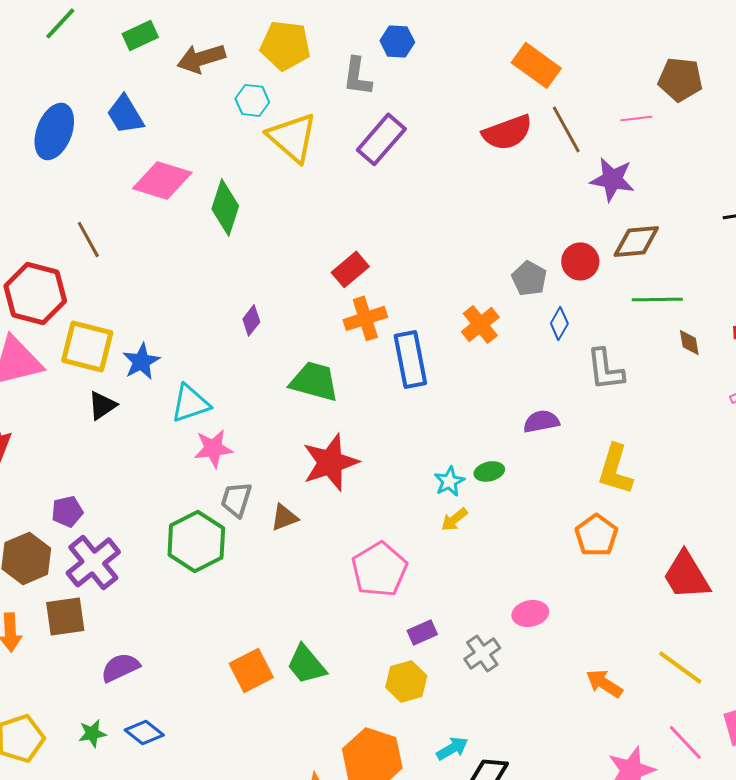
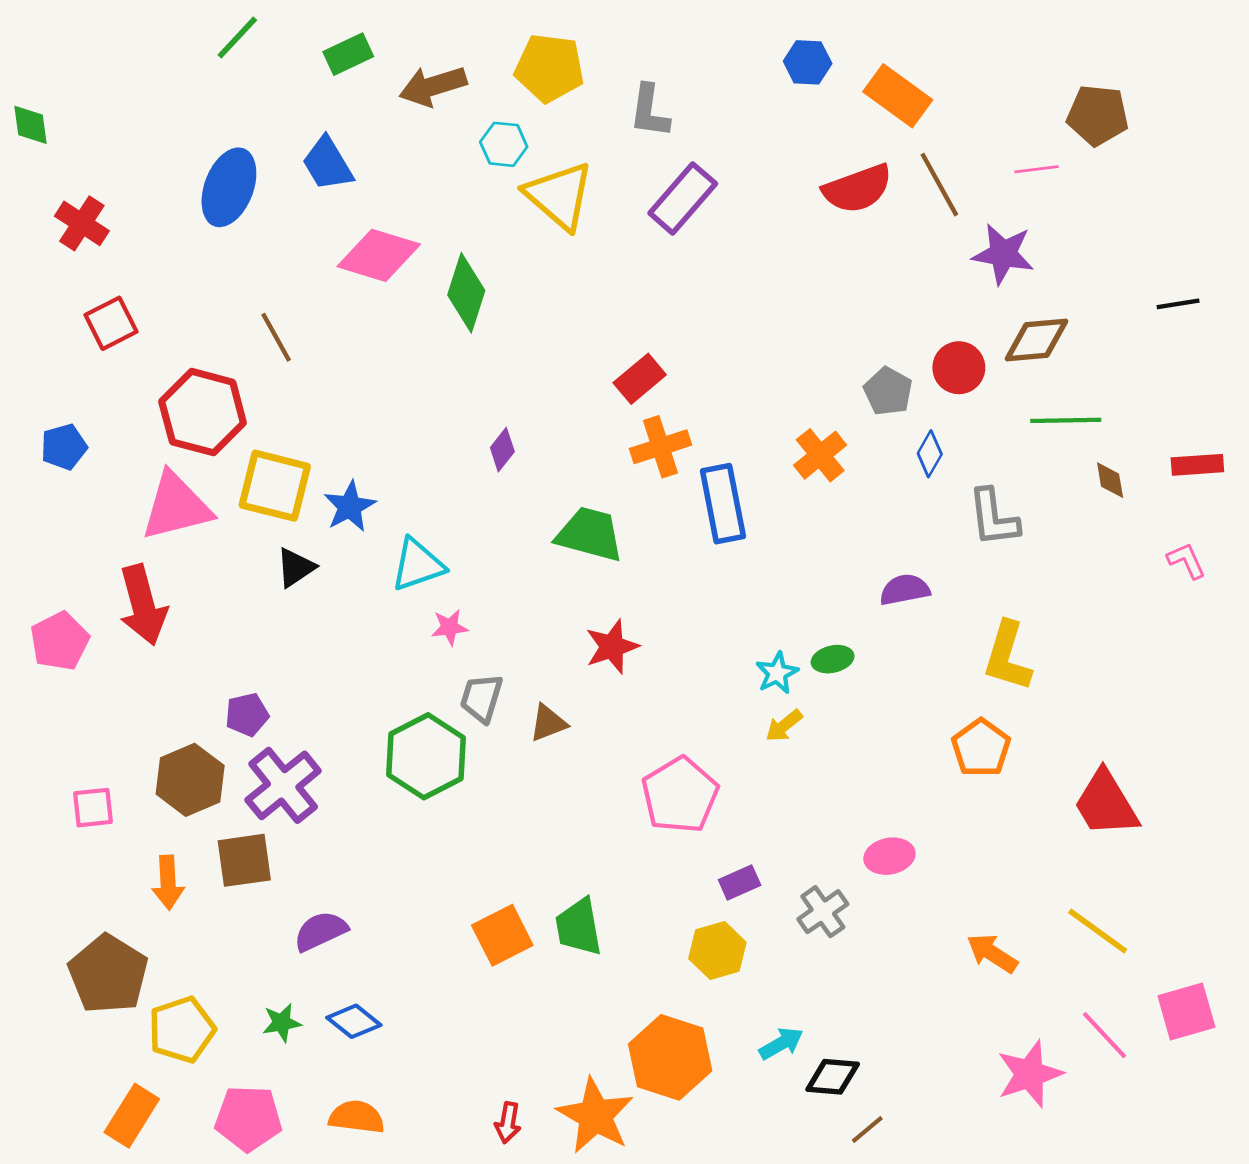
blue hexagon: (397, 41) -> (808, 62), moved
pink star: (213, 448) -> (450, 627), size x0.7
red star: (330, 462) -> (612, 647), size x0.7
green trapezoid: (306, 664) -> (579, 927), turned 30

